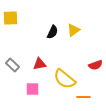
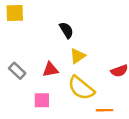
yellow triangle: (74, 30) -> (77, 56), moved
black semicircle: (52, 32) -> (66, 30), turned -56

